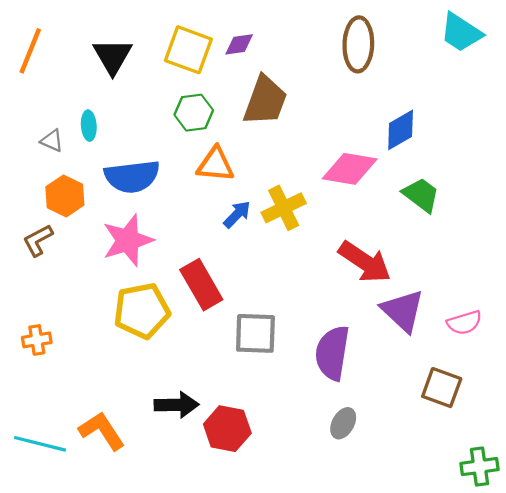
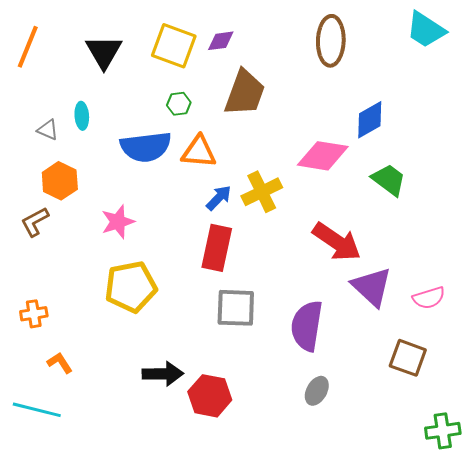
green hexagon: (194, 113) -> (179, 104), size x0.7
blue semicircle: (132, 176) -> (146, 147), moved
pink star: (128, 240) -> (118, 222), size x0.7
red rectangle: (201, 285) -> (217, 248), moved, turned 42
orange L-shape: (102, 431) -> (60, 363), moved, size x0.6

